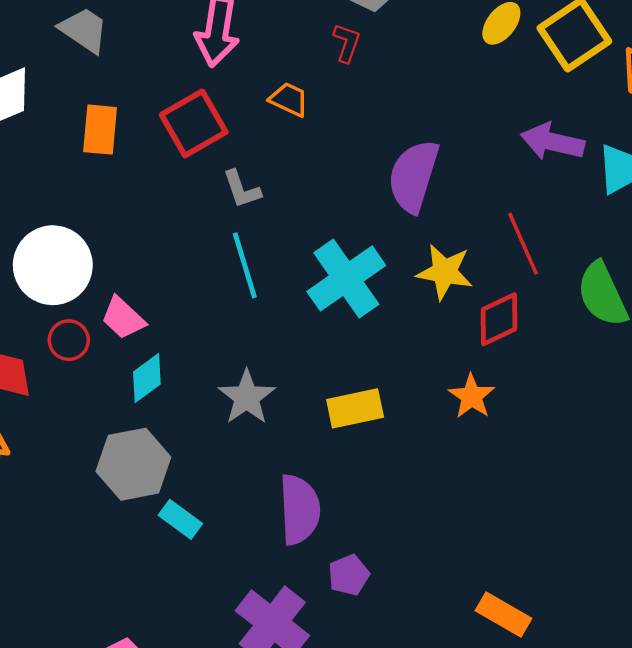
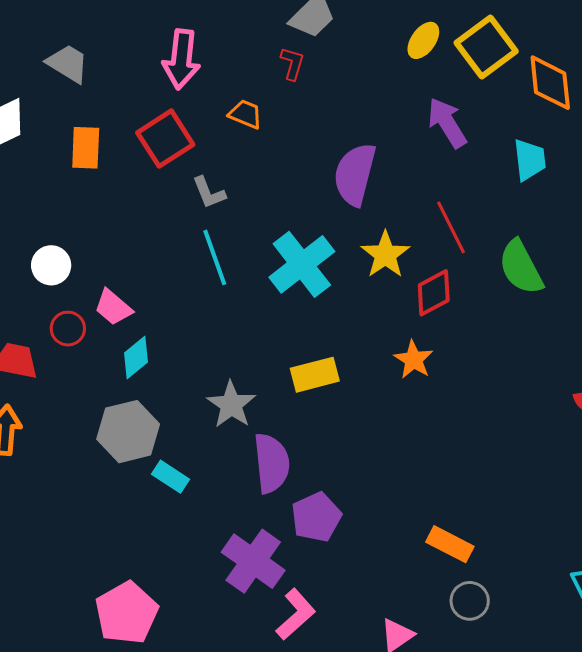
purple arrow: (552, 142) -> (447, 123), moved, turned 48
white circle: (53, 265) -> (51, 265), size x0.6
yellow star: (445, 272) -> (385, 255), turned 30
gray star: (247, 397) -> (231, 405), moved
purple pentagon: (349, 575) -> (316, 517), size x1.4

